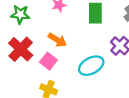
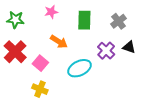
orange arrow: (57, 40) -> (59, 42), moved

